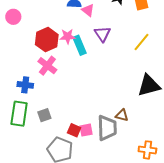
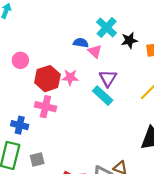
pink circle: (13, 17) -> (20, 60), moved
cyan rectangle: (80, 45) -> (103, 96), moved, turned -30
pink cross: (47, 66) -> (45, 107), turned -30

